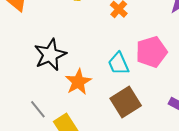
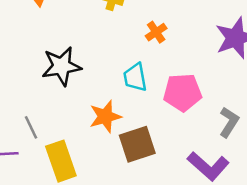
cyan trapezoid: (119, 63) -> (135, 77), moved
orange star: (78, 82) -> (105, 116), moved

